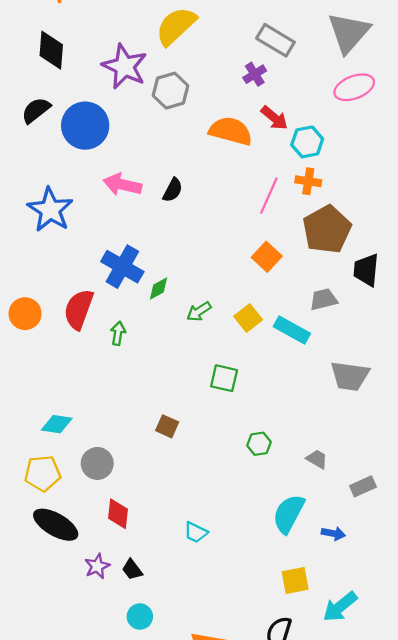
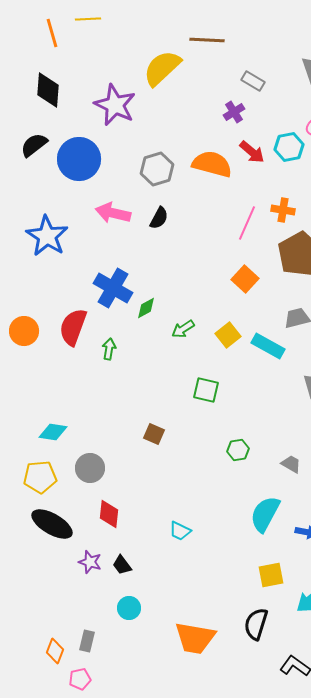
gray rectangle: (275, 40) -> (253, 81), size x0.7
gray hexagon: (170, 91) -> (157, 169), moved
cyan hexagon: (307, 142) -> (289, 147), moved
purple star: (97, 566) -> (90, 562), turned -30

